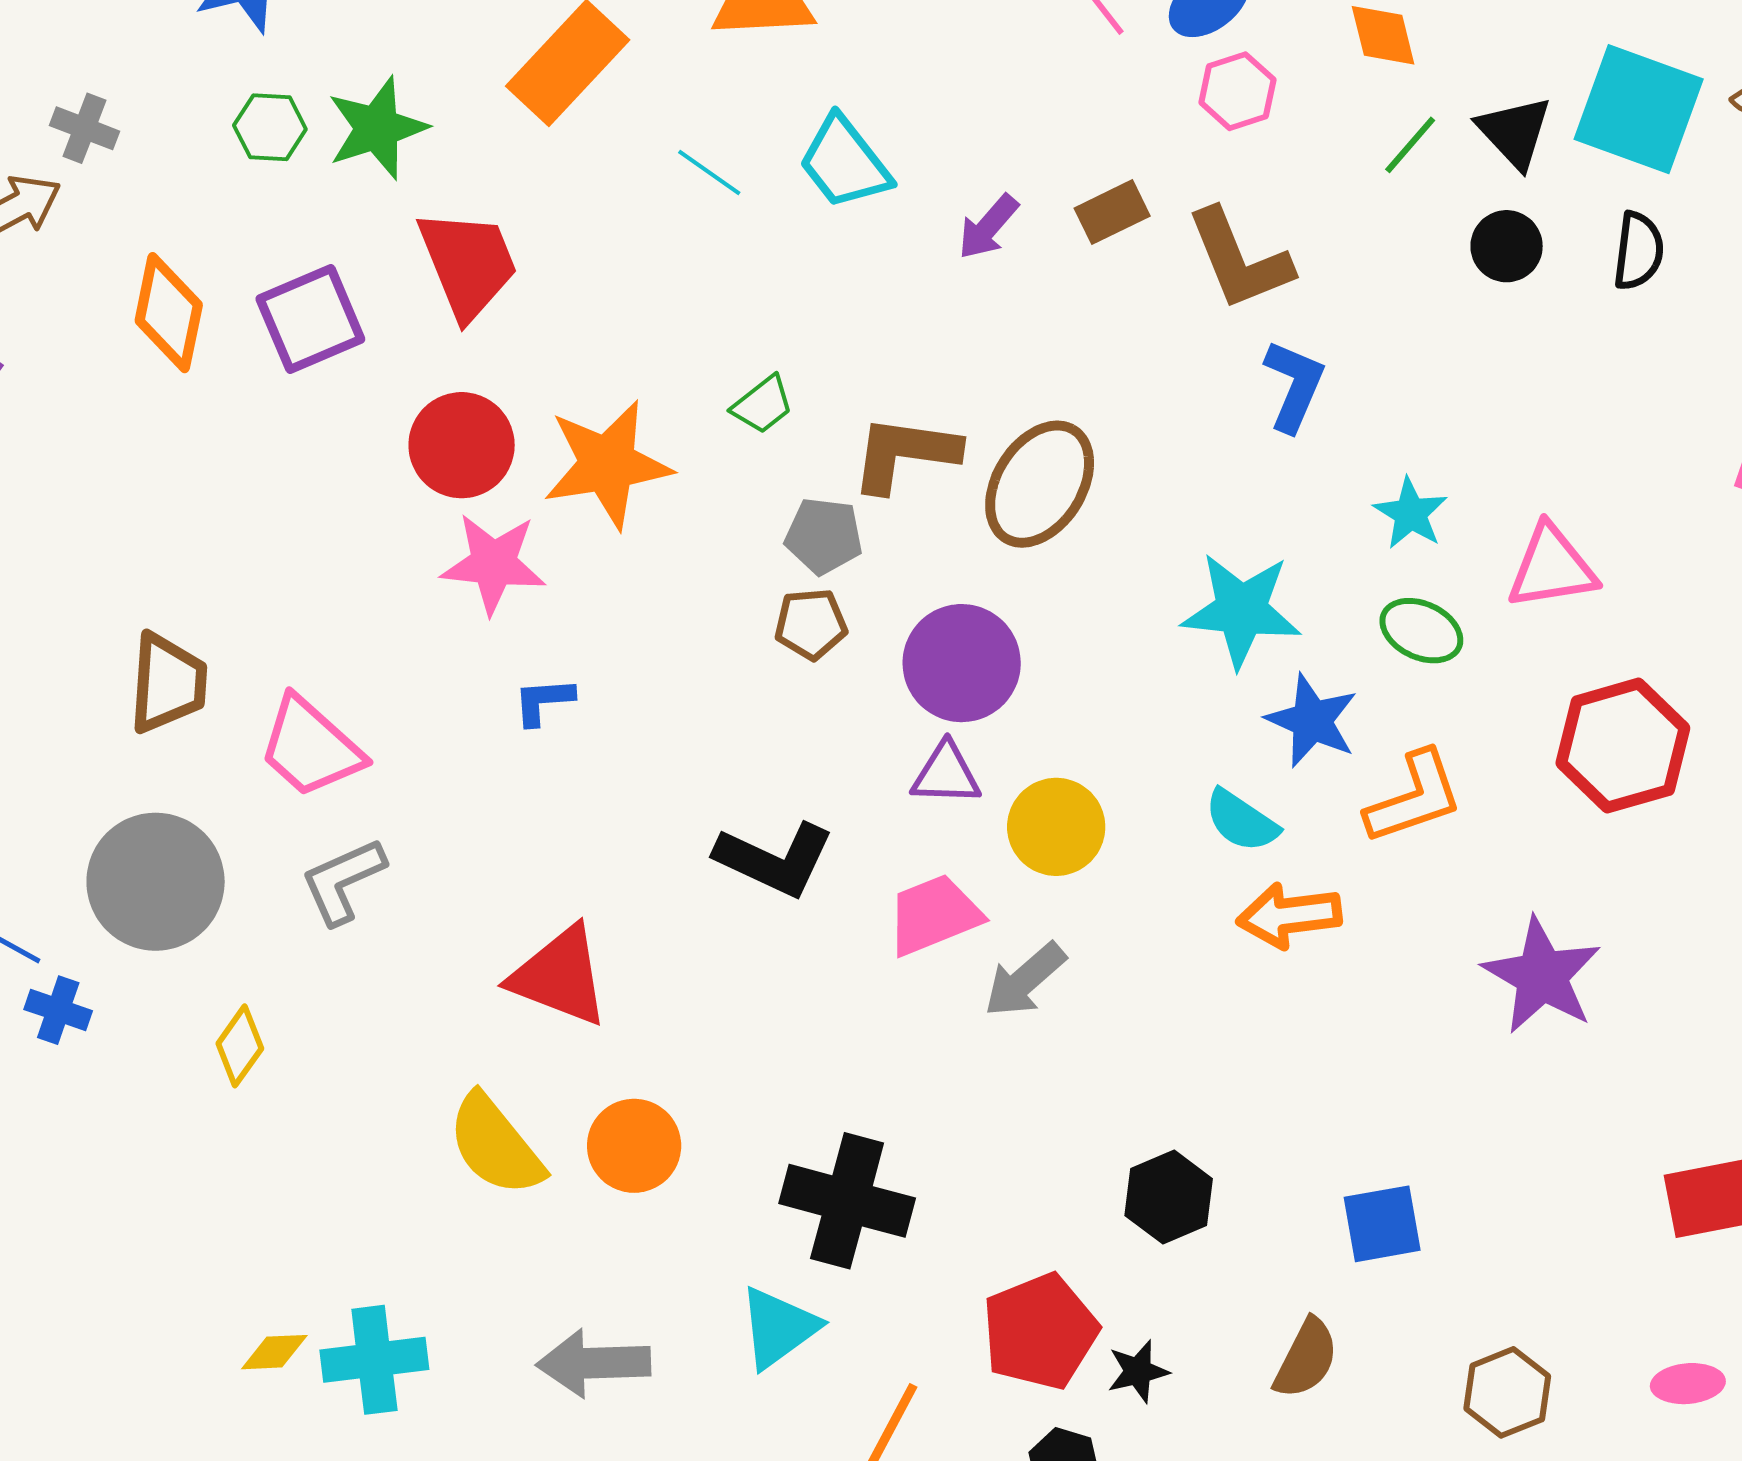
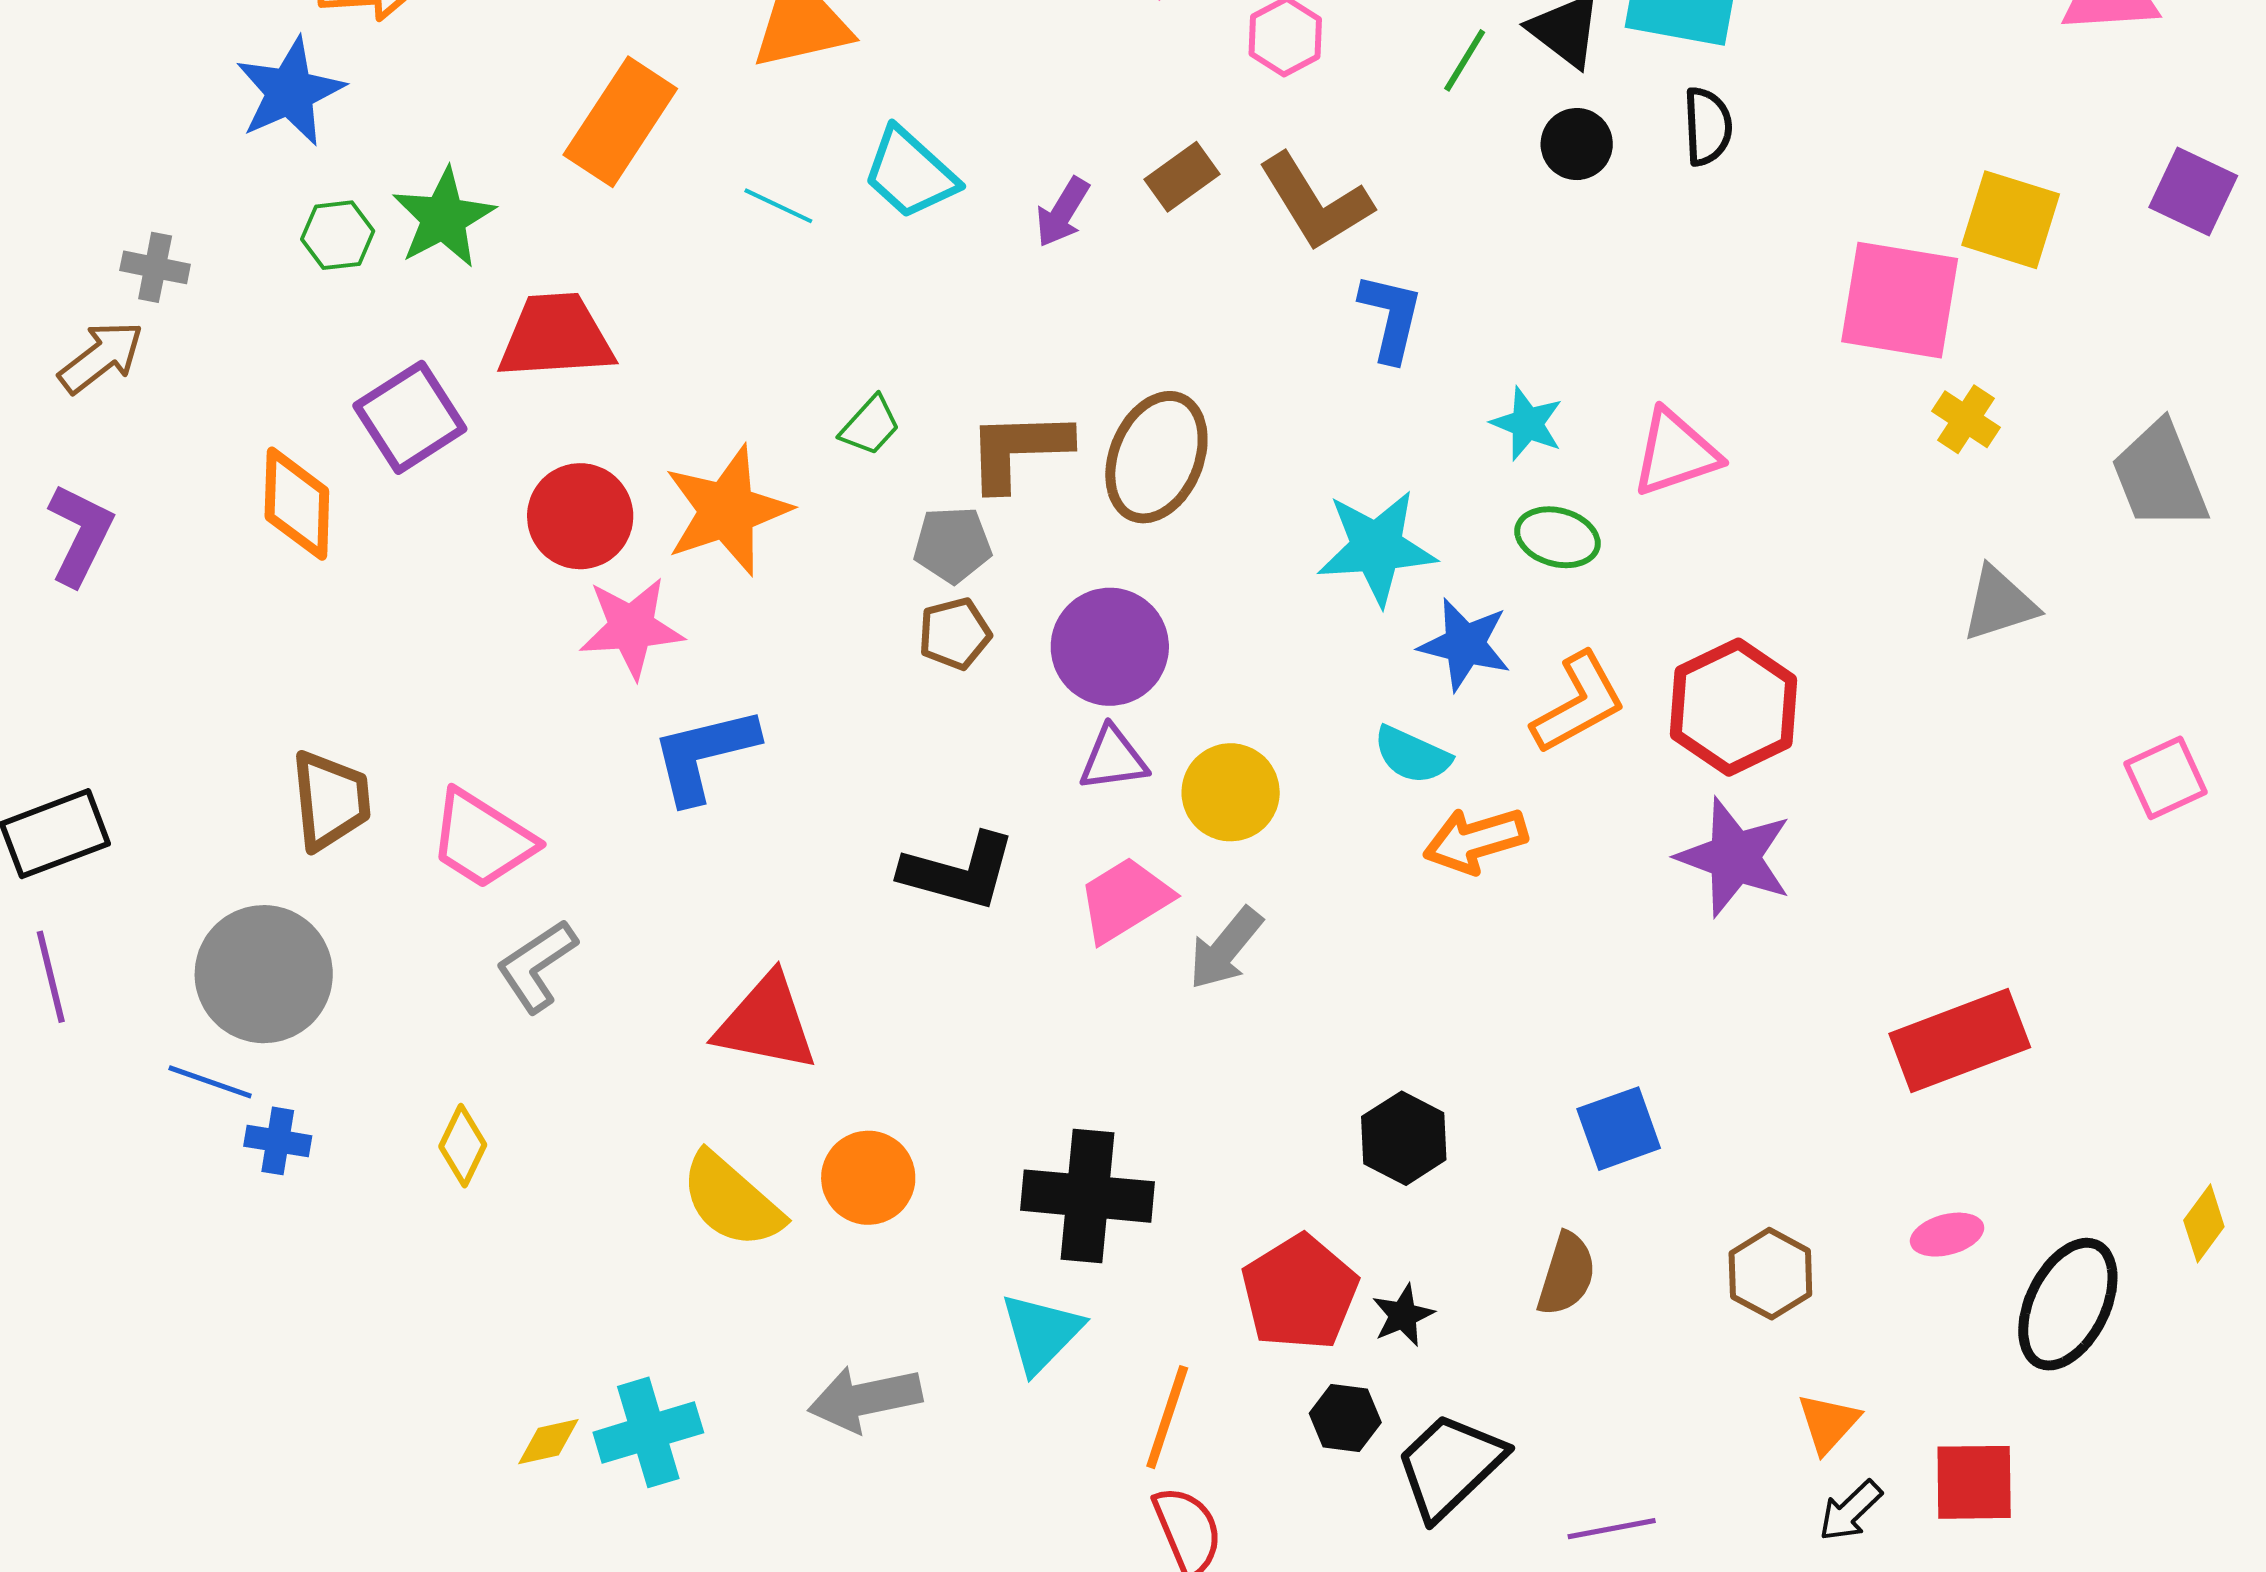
red trapezoid: (468, 264) -> (556, 336), turned -62
orange diamond: (169, 313) -> (297, 504), moved
blue L-shape: (544, 701) -> (704, 755), size x1.8
red hexagon: (1623, 746) -> (1734, 707), moved
gray circle: (156, 882) -> (264, 974), moved

